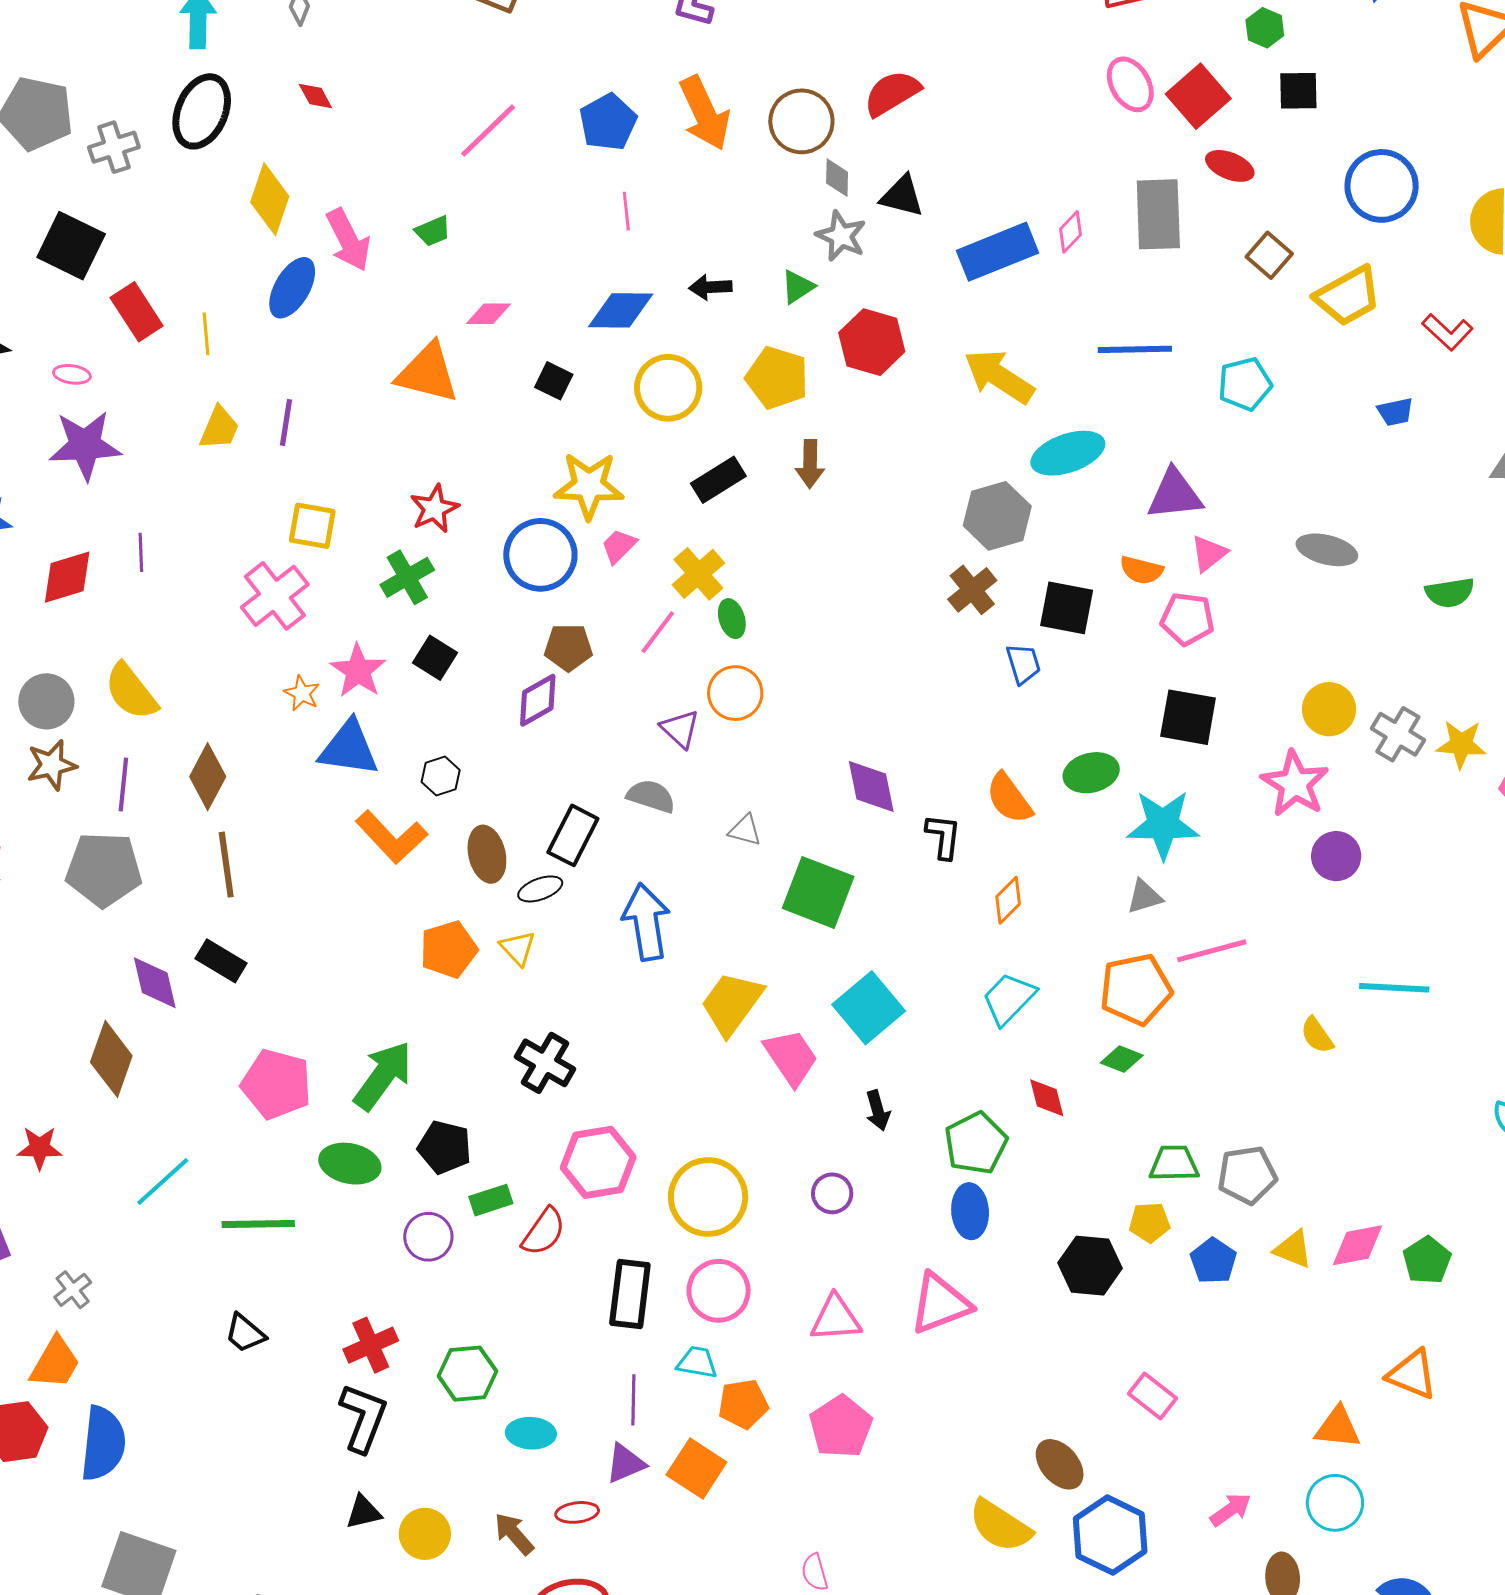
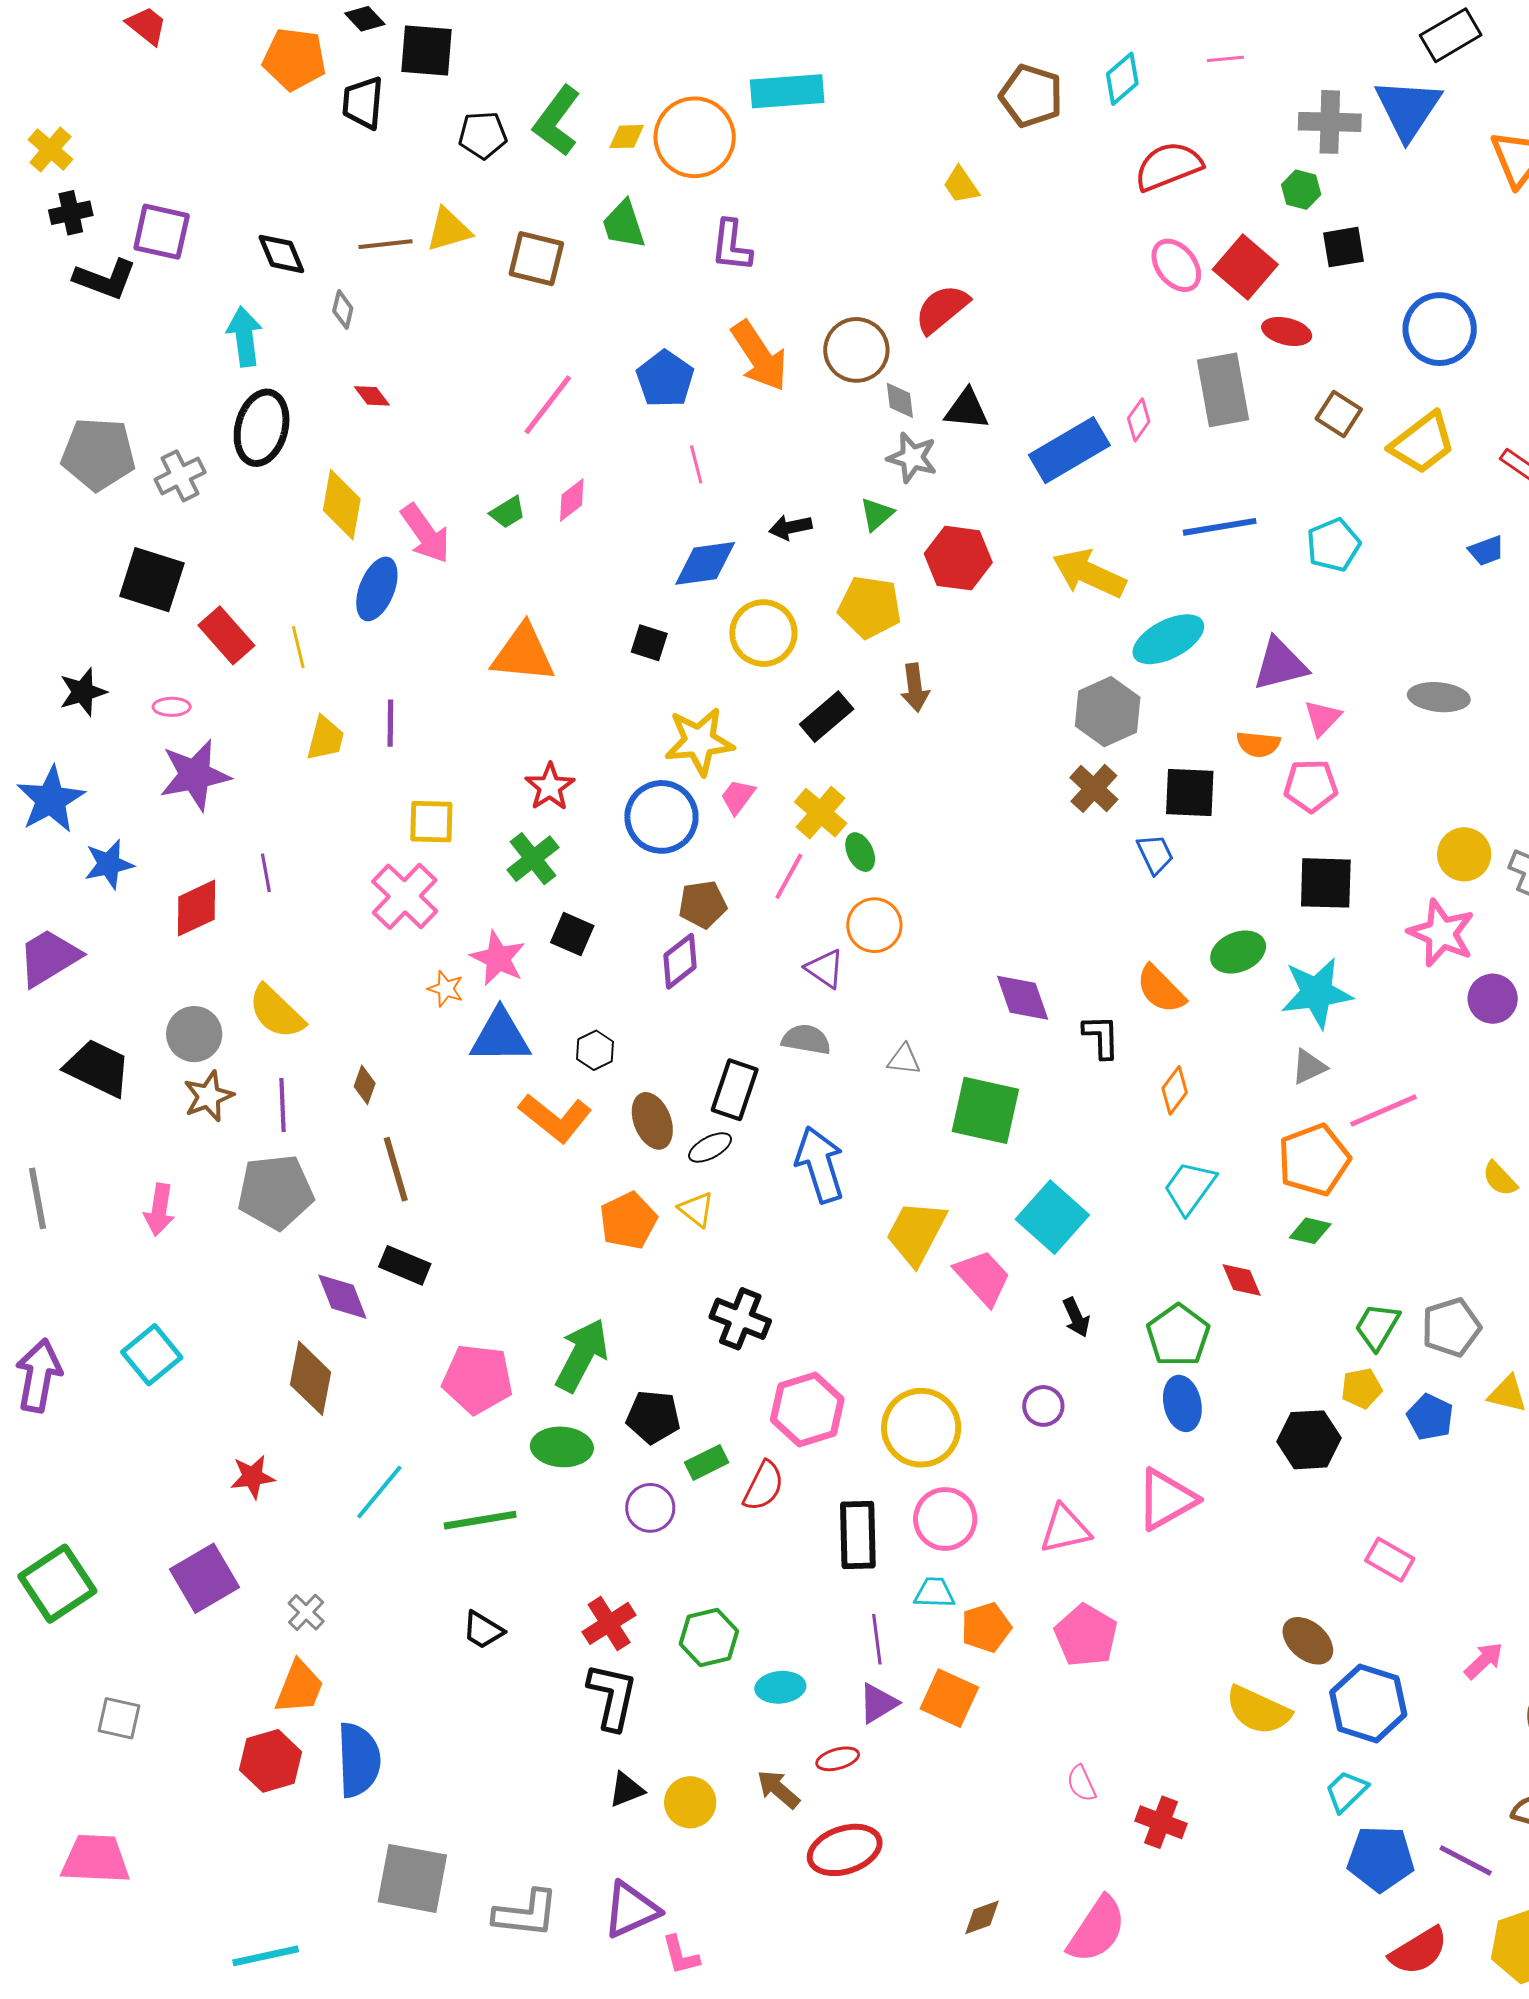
pink diamond: (489, 314) -> (572, 500), moved, turned -30
brown diamond: (208, 777) -> (365, 1085), size x0.6
green trapezoid: (1174, 1163) -> (1377, 1326), turned -50

